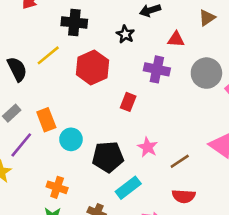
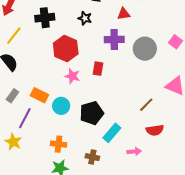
yellow line: (48, 55) -> (14, 36), moved
gray circle: (206, 73) -> (145, 49), moved
orange rectangle: (46, 120) -> (39, 95), turned -30
pink star: (148, 147) -> (72, 76), moved

